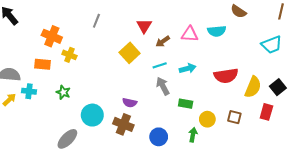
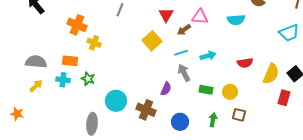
pink triangle: (190, 34) -> (200, 17), moved
orange rectangle: (43, 64) -> (70, 61), moved
red semicircle: (226, 76) -> (245, 63), size x0.7
cyan cross: (29, 91) -> (63, 80), moved
purple semicircle: (130, 103) -> (166, 89), moved, turned -80
brown square: (234, 117) -> (239, 115), moved
yellow circle: (207, 119) -> (230, 92), moved
gray ellipse: (67, 139) -> (92, 124), turned -40

